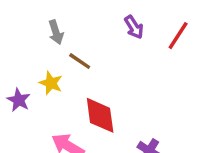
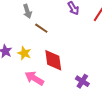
yellow star: (51, 83) -> (24, 53), moved

